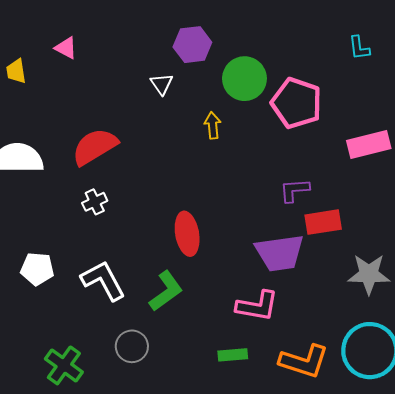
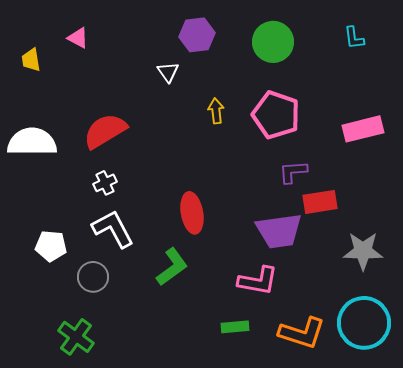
green circle: (244, 79) -> (273, 42), moved
pink pentagon: (297, 103) -> (276, 115), moved
white L-shape: (103, 280) -> (113, 229), moved
gray circle: (132, 346) -> (93, 277), moved

